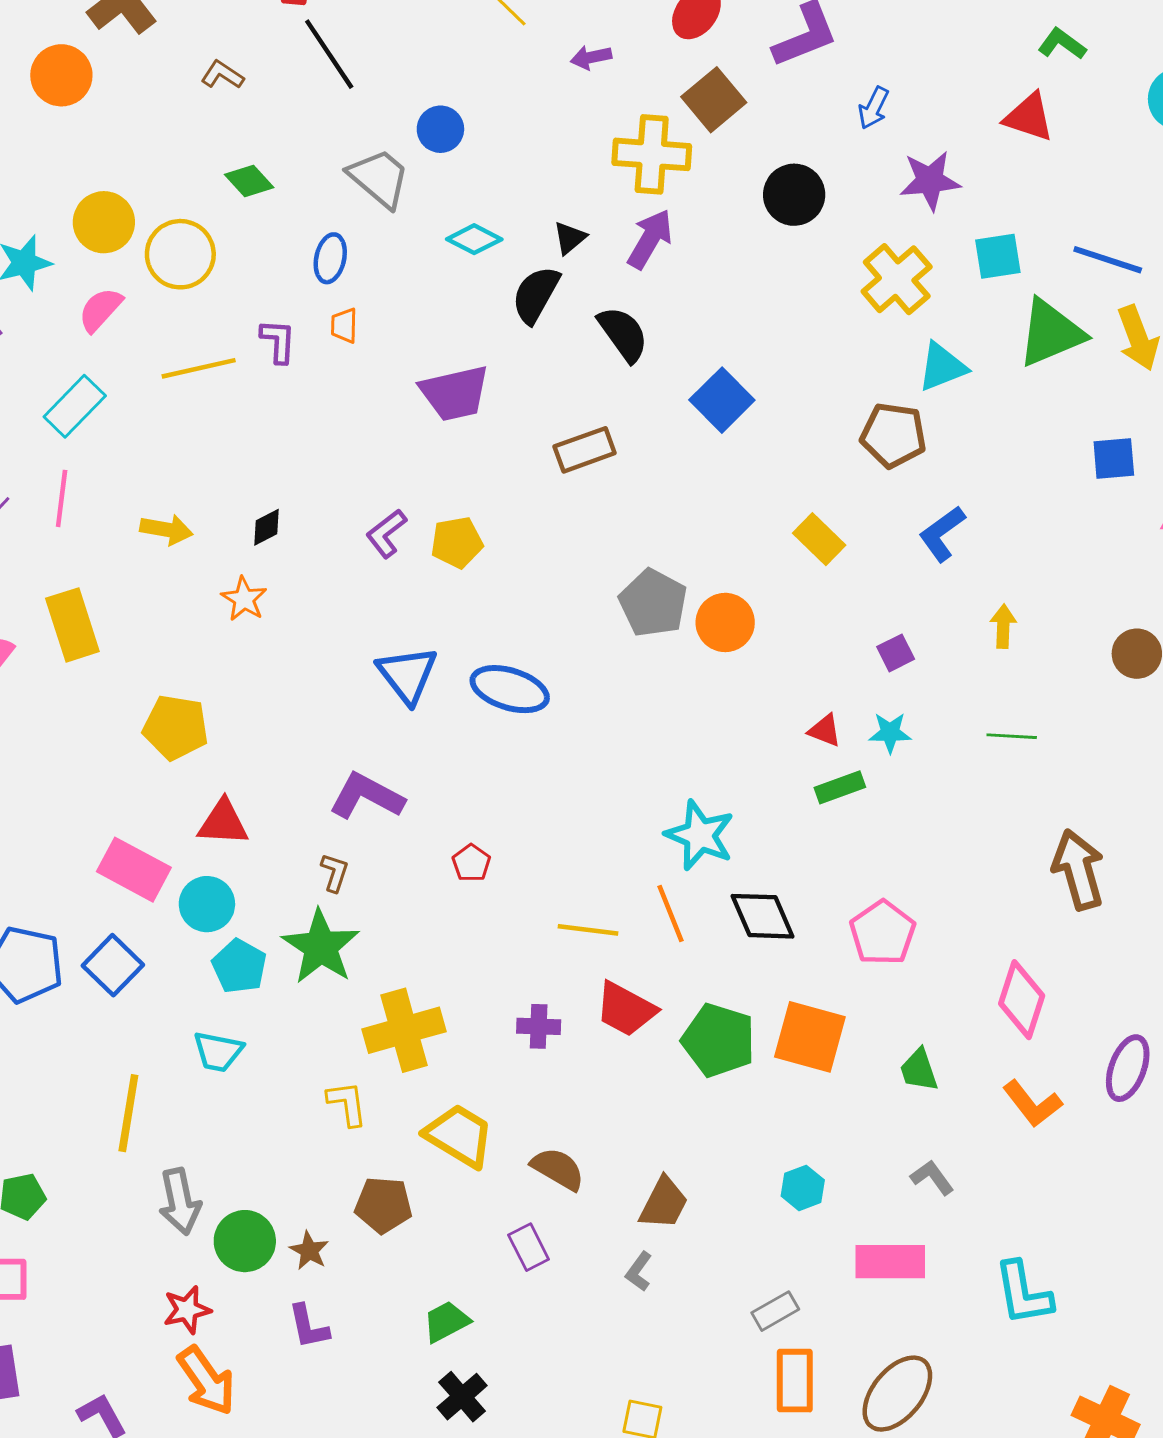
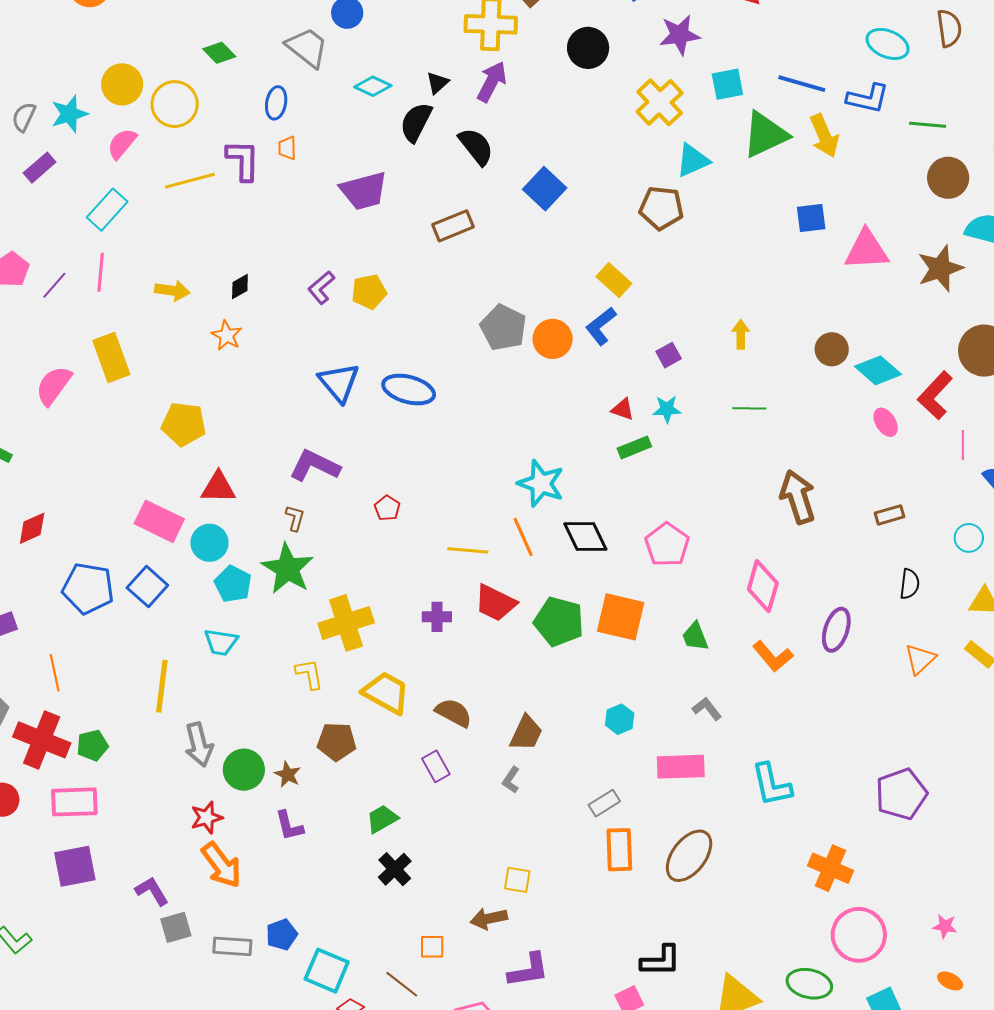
purple L-shape: (278, 341) -> (243, 160), size x1.4
blue L-shape: (942, 534) -> (601, 326), moved

